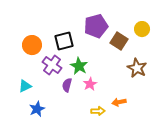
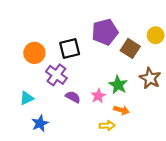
green star: (79, 66) -> (118, 85), moved
purple semicircle: (67, 85) -> (73, 97), turned 104
orange arrow: (119, 102) -> (121, 110), moved, turned -152

